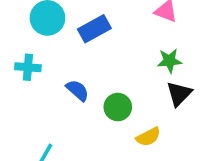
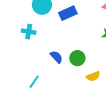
blue semicircle: (78, 90) -> (56, 57), moved

